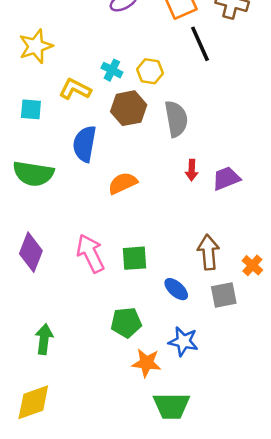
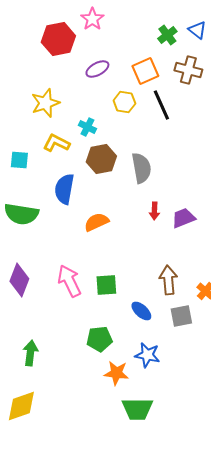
yellow star: (36, 46) -> (45, 103), moved
yellow hexagon: (150, 71) -> (124, 102), moved

